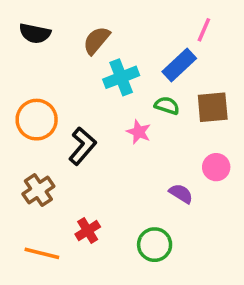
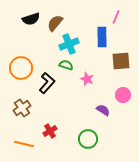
black semicircle: (35, 33) -> (31, 19), moved, turned -30
blue rectangle: (179, 65) -> (102, 37), turned -48
green semicircle: (167, 106) -> (66, 65), moved
pink star: (139, 132) -> (87, 79), moved

